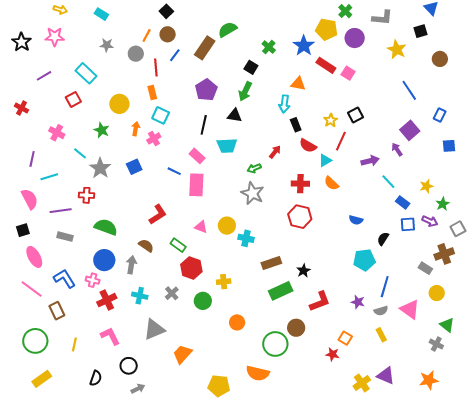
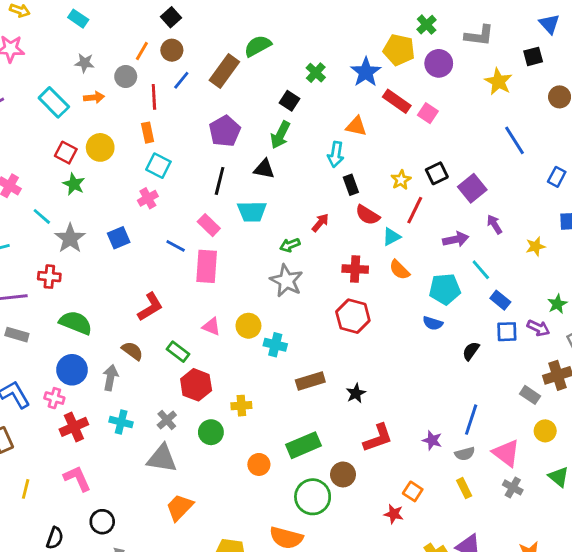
red square: (73, 99) -> (66, 153), moved, turned -35
orange arrow: (136, 129) -> (94, 97), moved, turned 72
purple square: (410, 130) -> (472, 188), moved
yellow star: (426, 186) -> (536, 246), moved
cyan pentagon: (364, 260) -> (445, 289), moved
green rectangle: (281, 291) -> (304, 445), moved
gray triangle: (154, 329) -> (162, 458), moved, turned 30
gray cross: (436, 344) -> (513, 487), moved

